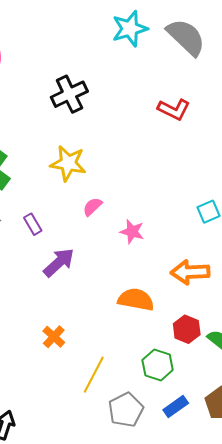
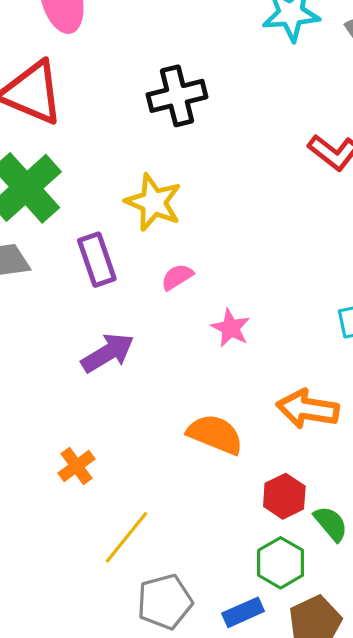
purple rectangle: (33, 224) -> (97, 260), moved, size x1.5
green hexagon: (158, 365) -> (281, 563), moved

